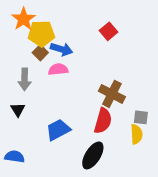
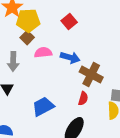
red square: (108, 31) -> (69, 22), moved
blue arrow: (62, 49) -> (70, 58), moved
red semicircle: (103, 121) -> (83, 98), size x0.6

